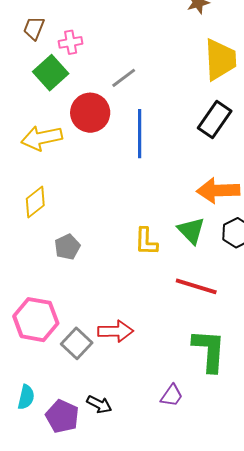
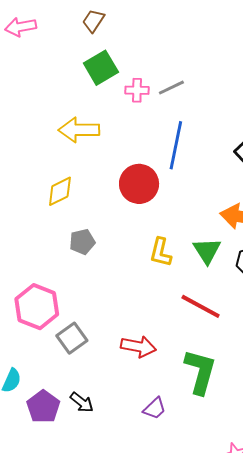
pink cross: (71, 42) -> (137, 90), moved
red circle: (90, 113) -> (139, 184), moved
red arrow: (116, 331) -> (138, 347), moved

